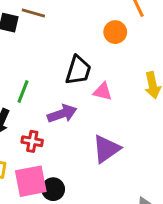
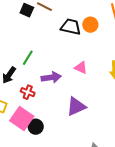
orange circle: (115, 32) -> (90, 25), moved
black trapezoid: (78, 70) -> (71, 27), moved, turned -105
pink square: (31, 181) -> (22, 119), turned 35

